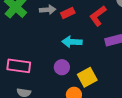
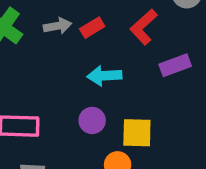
yellow square: (87, 77) -> (137, 133), turned 36

